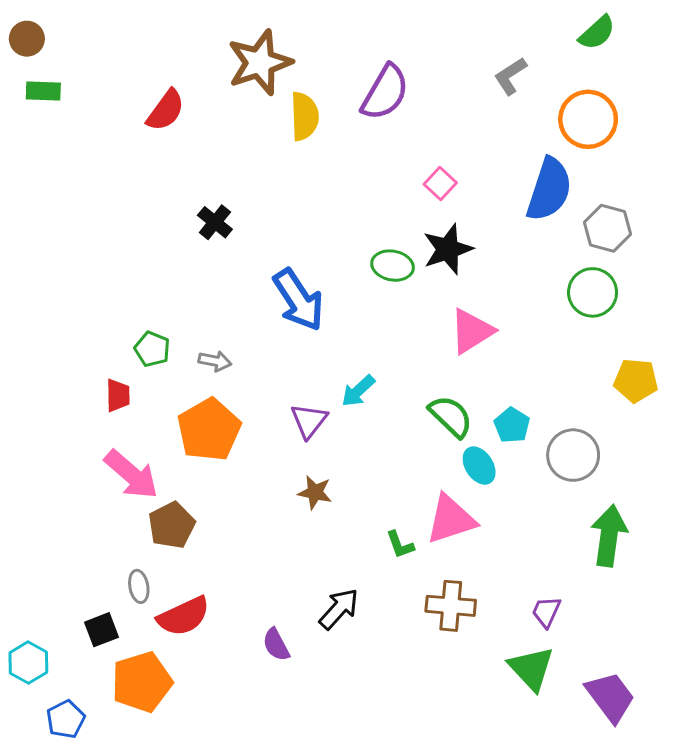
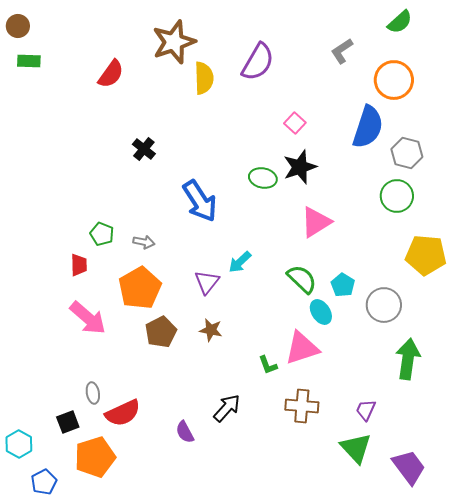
yellow pentagon: (636, 380) -> (426, 255), size x1.4
brown pentagon: (172, 525) -> (161, 332), moved

